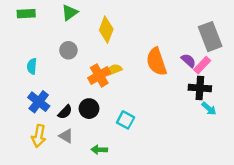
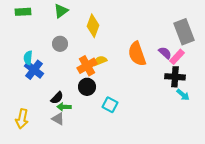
blue cross: (39, 102) -> (34, 70), moved
black circle: (89, 109) -> (87, 87), moved
yellow arrow: (39, 136) -> (22, 119), moved
green arrow: (99, 150) -> (64, 107), moved

